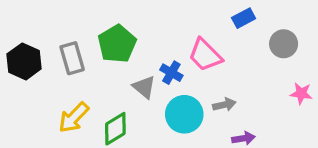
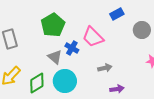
green pentagon: (117, 44) -> (53, 25), moved
cyan circle: (184, 114) -> (65, 81), moved

